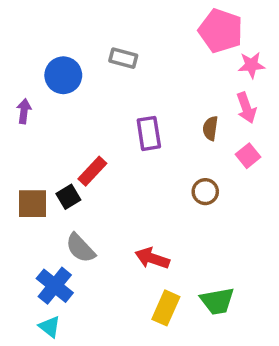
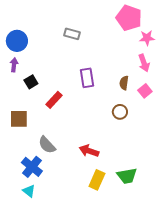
blue circle: (63, 75) -> (17, 41), moved
brown semicircle: (210, 128) -> (124, 83), moved
black square: (68, 197) -> (31, 82), moved

